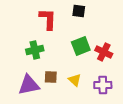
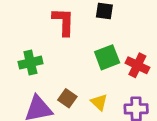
green cross: (35, 50) -> (30, 63), moved
brown square: (51, 77) -> (67, 98), turned 32

